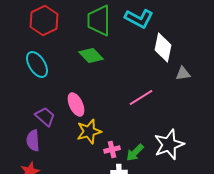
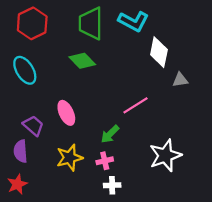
yellow star: (89, 132) -> (70, 158), moved
green arrow: (135, 152) -> (110, 134), moved

